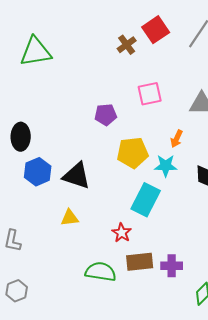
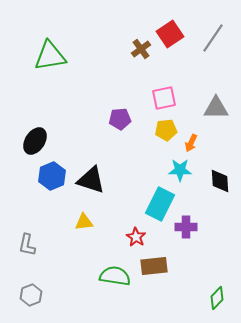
black ellipse: (21, 137) -> (35, 141), turned 32
yellow pentagon: (133, 153) -> (166, 130), moved, size x0.7
purple cross: (172, 266) -> (186, 227), moved

